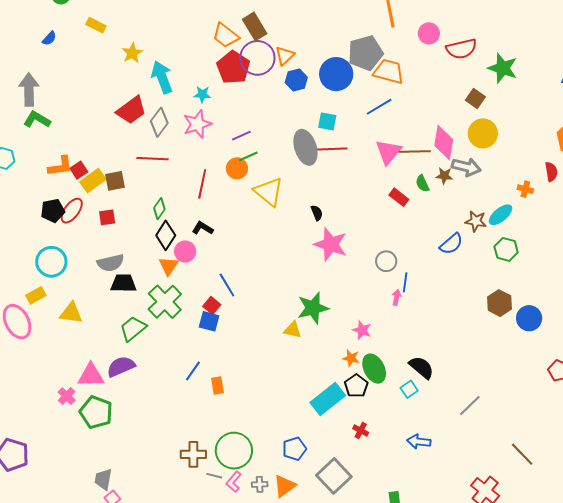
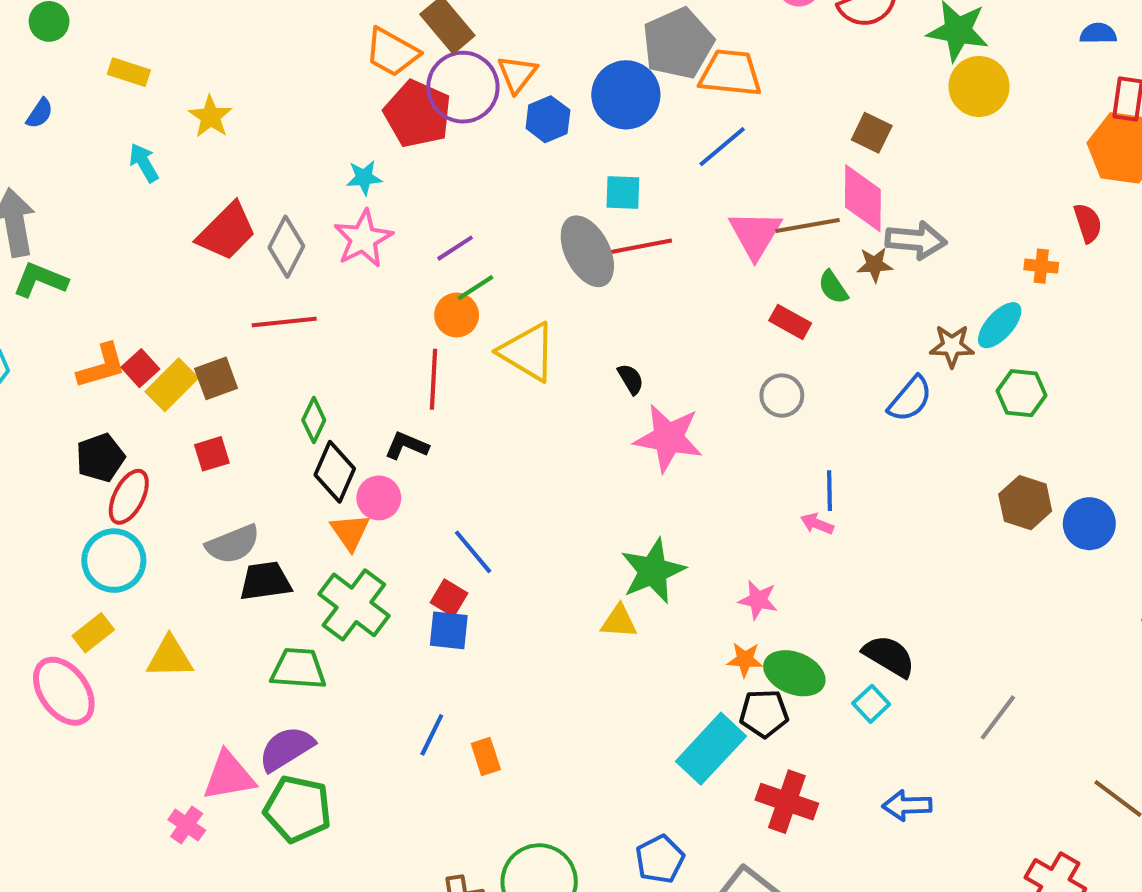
cyan arrow: (162, 77) -> (144, 163), moved, size x0.6
brown square: (475, 99) -> (872, 133), moved
yellow circle: (483, 133) -> (979, 86), moved
red line: (202, 184) -> (434, 379), moved
red ellipse: (72, 211) -> (129, 497), moved
gray circle: (386, 261) -> (782, 396), moved
pink arrow: (397, 297) -> (817, 524), turned -70
green trapezoid: (133, 329) -> (298, 669), turned 52
green ellipse: (374, 369) -> (794, 673), turned -32
black pentagon: (356, 386) -> (764, 713), turned -30
green pentagon: (96, 412) -> (298, 809), moved
red cross: (361, 430) -> (787, 802), size x1.8

